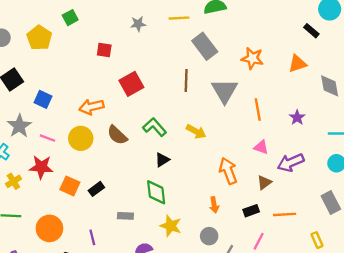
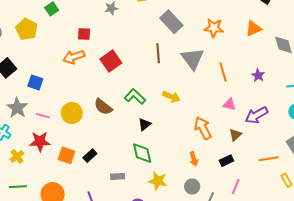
orange arrow: (91, 107) -> (74, 57), moved
orange line: (285, 214) -> (269, 159), moved

